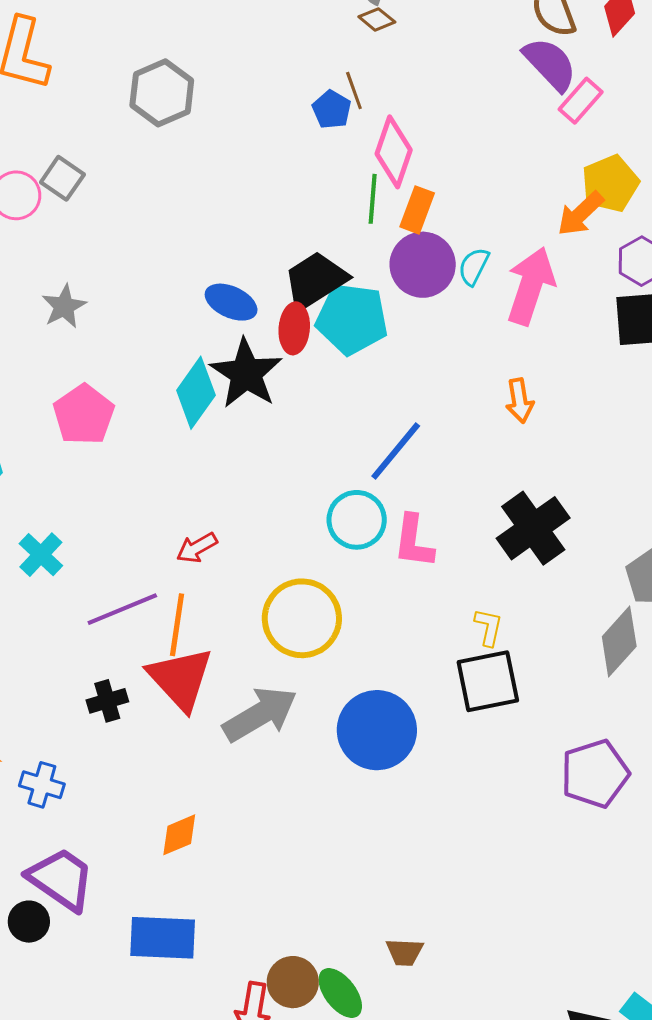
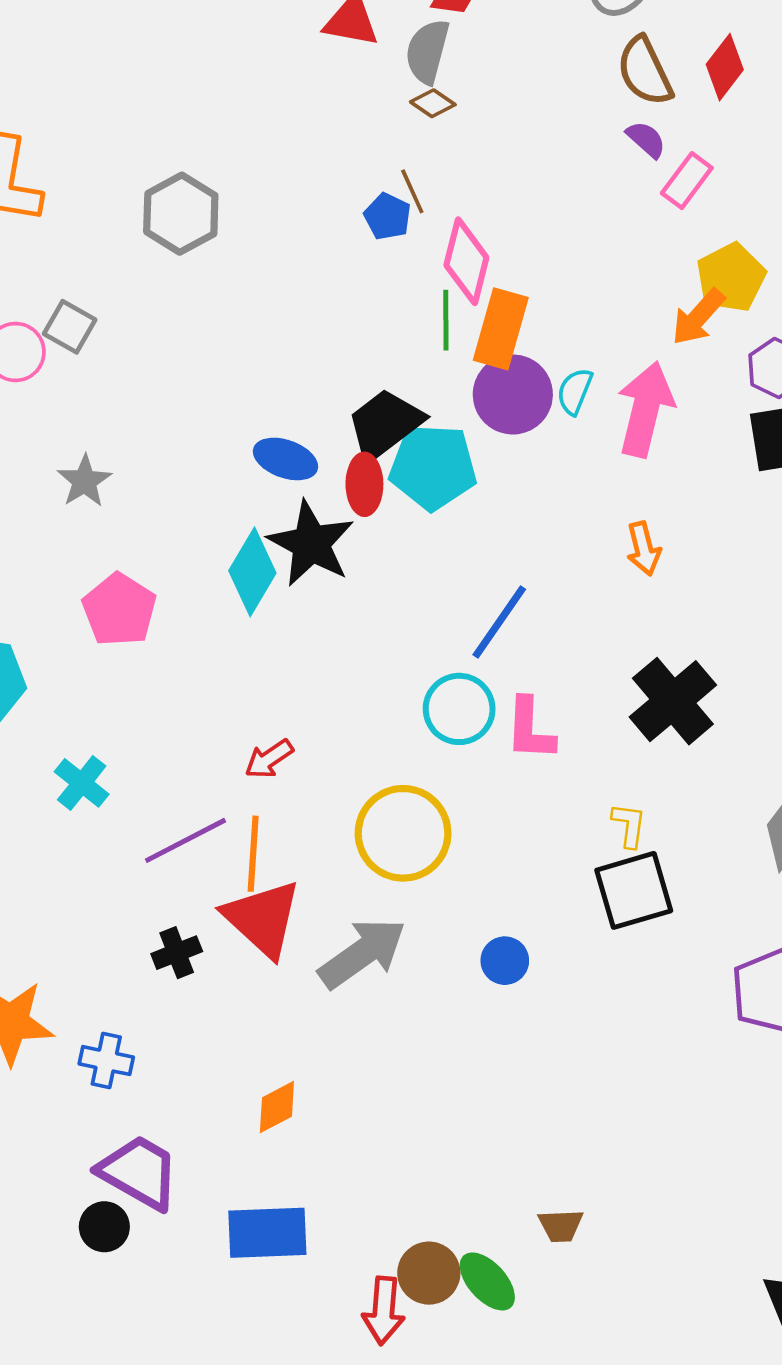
purple semicircle: (550, 64) -> (646, 139), size x0.6
orange rectangle: (417, 210) -> (501, 329), size x1.4
blue circle: (377, 730) -> (505, 961), size x0.5

